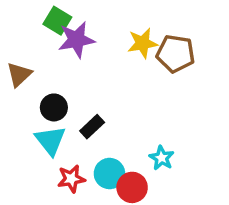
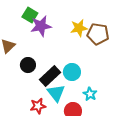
black rectangle: (92, 127) -> (50, 76), size x1.5
cyan triangle: (50, 140) -> (56, 93), moved
cyan circle: (109, 174) -> (72, 72), moved

